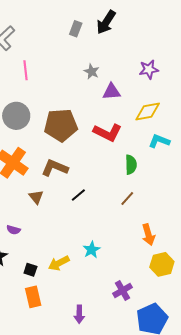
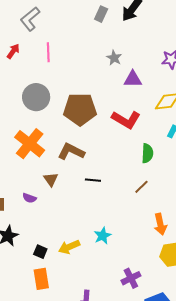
black line: (78, 195) -> (93, 180), turned 42
purple semicircle: (13, 230) -> (29, 198), moved

